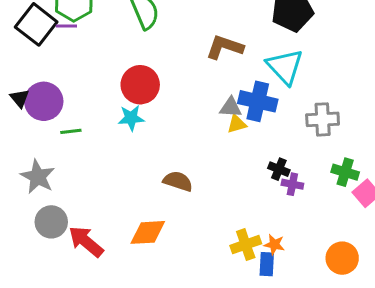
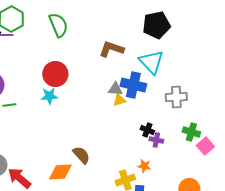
brown semicircle: (178, 181) -> (81, 155), moved, turned 30
orange star: (274, 245) -> (144, 166), moved

